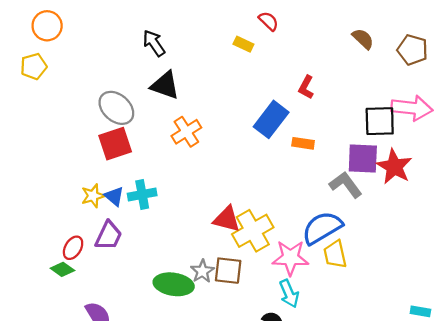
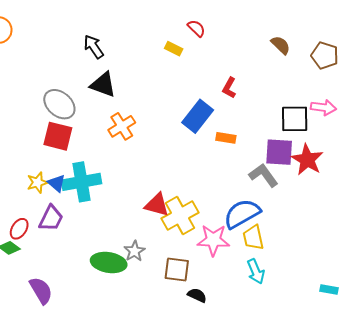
pink arrow: (412, 108) -> (323, 107), size x0.7
red square: (115, 144) -> (58, 136), turned 32
cyan cross: (142, 194) -> (81, 182), size x1.5
brown square: (228, 271) -> (177, 270), moved
cyan arrow: (289, 294) -> (256, 271), moved

